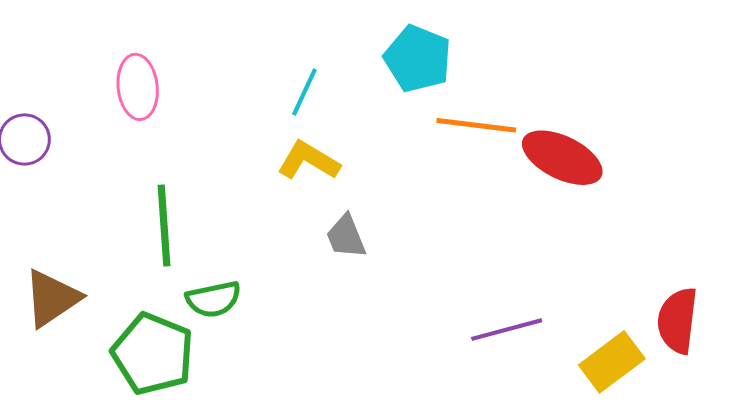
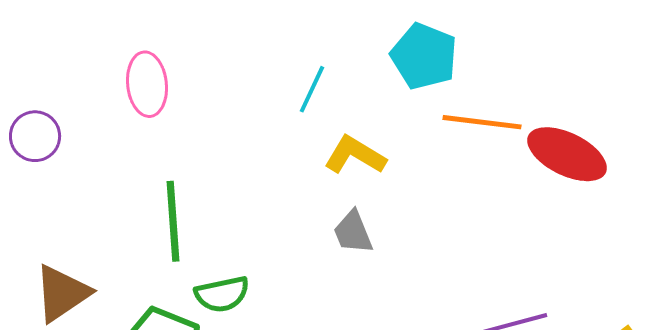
yellow L-shape: (308, 161) -> (355, 155), moved

